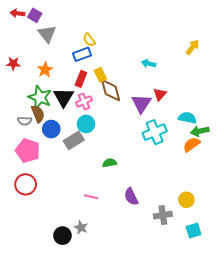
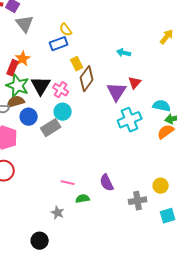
red rectangle: (81, 79) -> (13, 68), moved
brown diamond: (111, 90) -> (87, 79), turned 50
pink cross: (84, 101) -> (61, 90), turned -35
brown semicircle: (38, 114) -> (16, 102), turned -84
green semicircle: (110, 163) -> (83, 199), moved
black circle: (62, 236) -> (40, 241), moved

